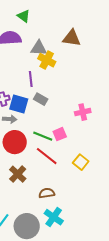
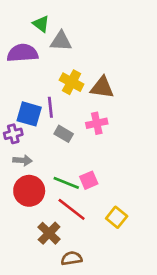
brown triangle: (72, 38) -> (102, 87), moved
gray triangle: (39, 48) -> (61, 41), moved
blue square: (19, 104) -> (29, 114), moved
pink cross: (83, 112) -> (97, 123), moved
brown cross: (18, 174) -> (49, 233), moved

